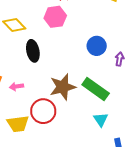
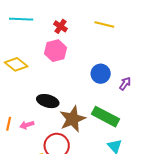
black ellipse: (33, 51) -> (48, 101), moved, turned -55
purple arrow: (119, 59) -> (125, 84), turned 32

